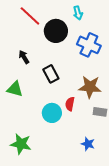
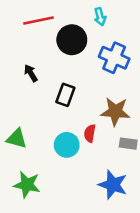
red line: (30, 16) -> (38, 21), turned -55
black rectangle: (51, 74) -> (65, 95), turned 48
green triangle: (15, 89) -> (17, 138), moved
blue star: (88, 144) -> (113, 185), size x1.6

